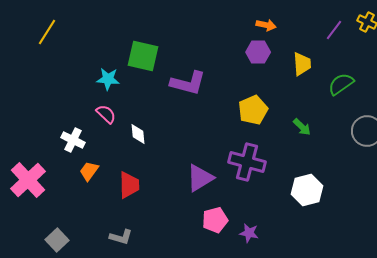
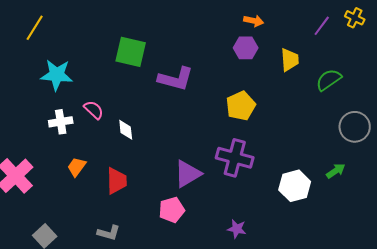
cyan star: (108, 79) -> (57, 75), moved, size x1.4
green arrow: (302, 127) -> (336, 171), moved, turned -78
white cross: (73, 140) -> (61, 122), moved, turned -35
pink pentagon: (215, 220) -> (172, 210), moved

